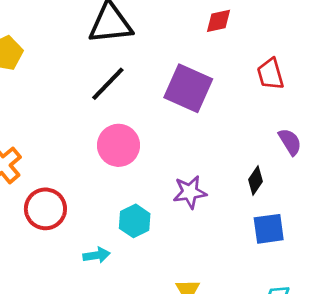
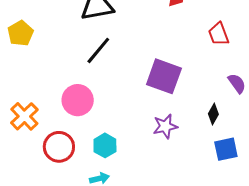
purple square: (188, 88) -> (164, 76), moved
pink circle: (119, 145) -> (78, 100), moved
cyan hexagon: (135, 221) -> (105, 145), moved

